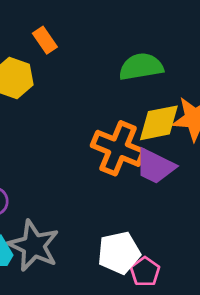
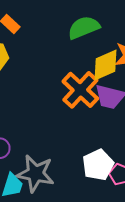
orange cross: (118, 148) -> (80, 90), turned 33

